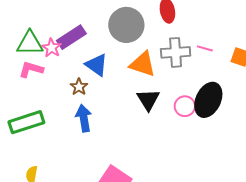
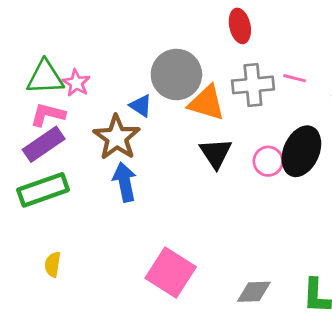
gray circle: (126, 25) -> (176, 74), moved
purple rectangle: (71, 37) -> (44, 144), moved
blue triangle: (96, 65) -> (141, 106), size x0.7
brown star: (79, 87) -> (117, 137), size x1.8

